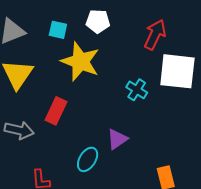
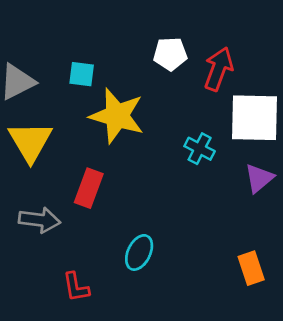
white pentagon: (98, 21) -> (170, 54), moved
purple triangle: (117, 139) -> (259, 178), moved

